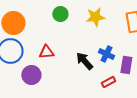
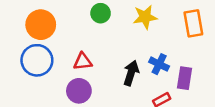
black arrow: (84, 61) -> (131, 73), turned 60
purple circle: (31, 75) -> (79, 91), moved

